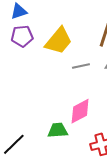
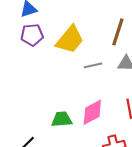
green trapezoid: (58, 130) -> (62, 119), moved

